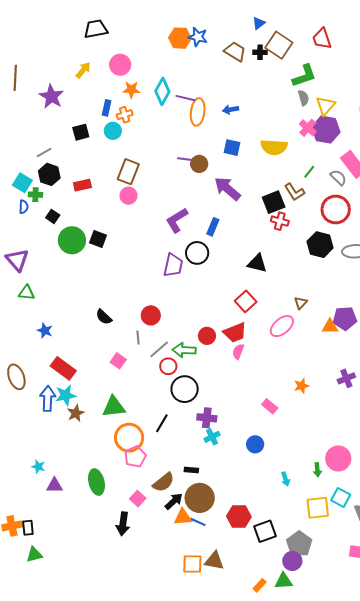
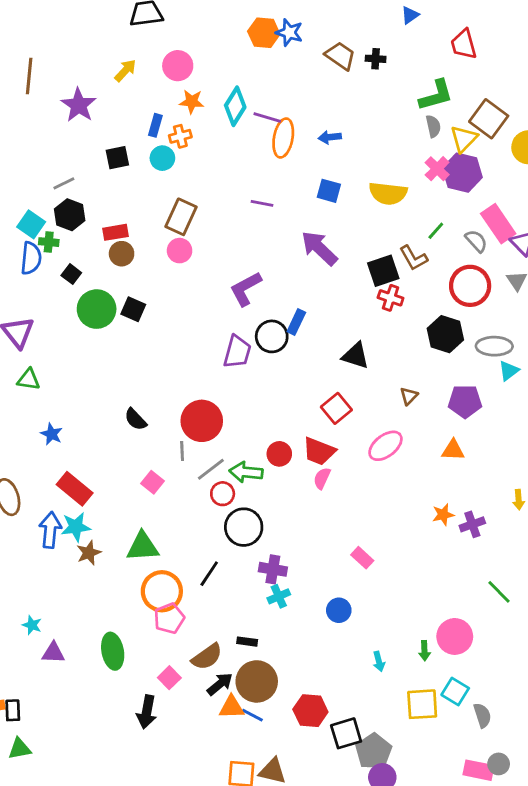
blue triangle: (259, 23) -> (410, 15), moved
brown square: (279, 45) -> (489, 119), moved
brown circle: (199, 164) -> (122, 254), moved
blue semicircle: (24, 207) -> (31, 258), size x1.6
blue rectangle: (213, 227) -> (296, 322), moved
brown triangle: (301, 303) -> (409, 396), moved
red circle: (151, 315) -> (202, 421), size x1.5
purple pentagon: (345, 318) -> (465, 401), moved
red trapezoid: (235, 333) -> (319, 451), turned 40
orange star: (302, 386) -> (443, 515), moved
gray pentagon: (299, 544) -> (374, 751), moved

